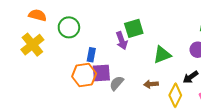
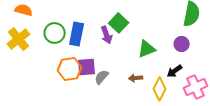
green circle: (69, 27) -> (55, 33), moved
green square: (134, 28) -> (119, 23), turned -30
blue rectangle: (91, 55) -> (77, 34), moved, size x1.6

